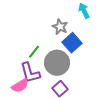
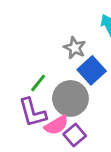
pink semicircle: (20, 86) -> (56, 125), moved

